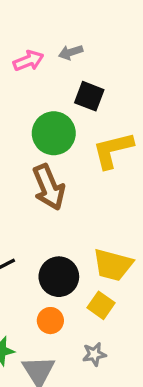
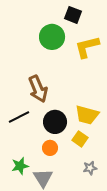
brown arrow: (49, 187) -> (38, 89), moved
gray star: (94, 354) -> (90, 168), moved

